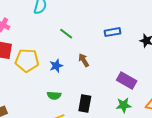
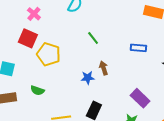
blue star: (56, 66) -> (88, 78), moved
green semicircle: (54, 95) -> (37, 90), moved

